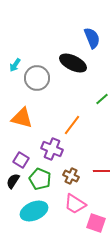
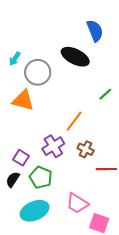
orange triangle: (22, 118) -> (23, 100), moved
purple cross: (52, 149) -> (53, 146), turned 35
brown cross: (71, 176) -> (86, 149), moved

